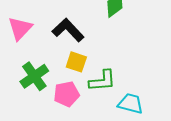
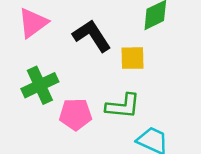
yellow square: (76, 62) -> (133, 58), moved, turned -30

